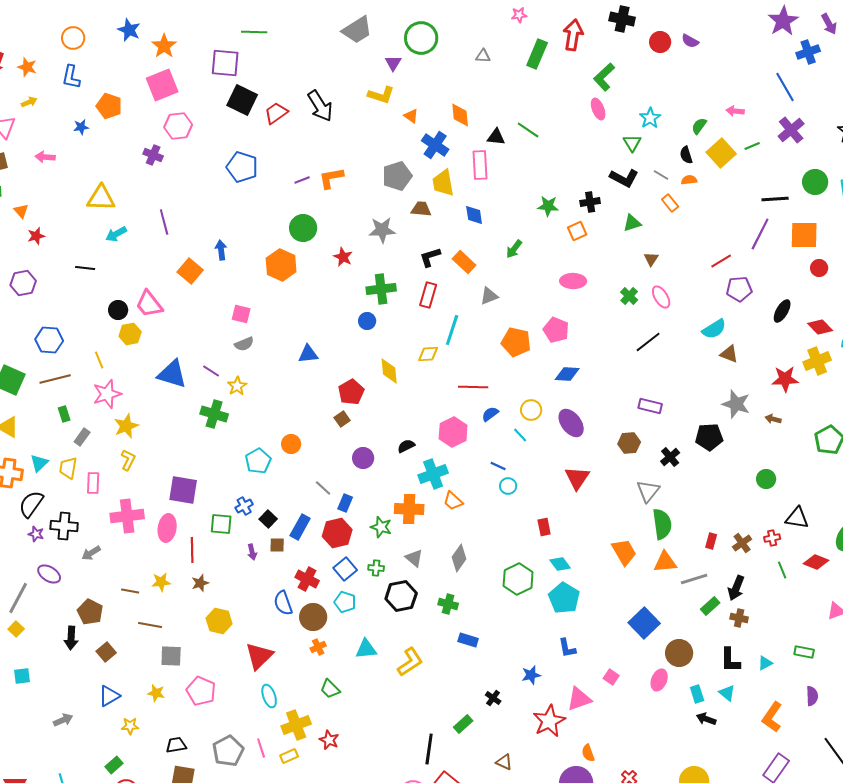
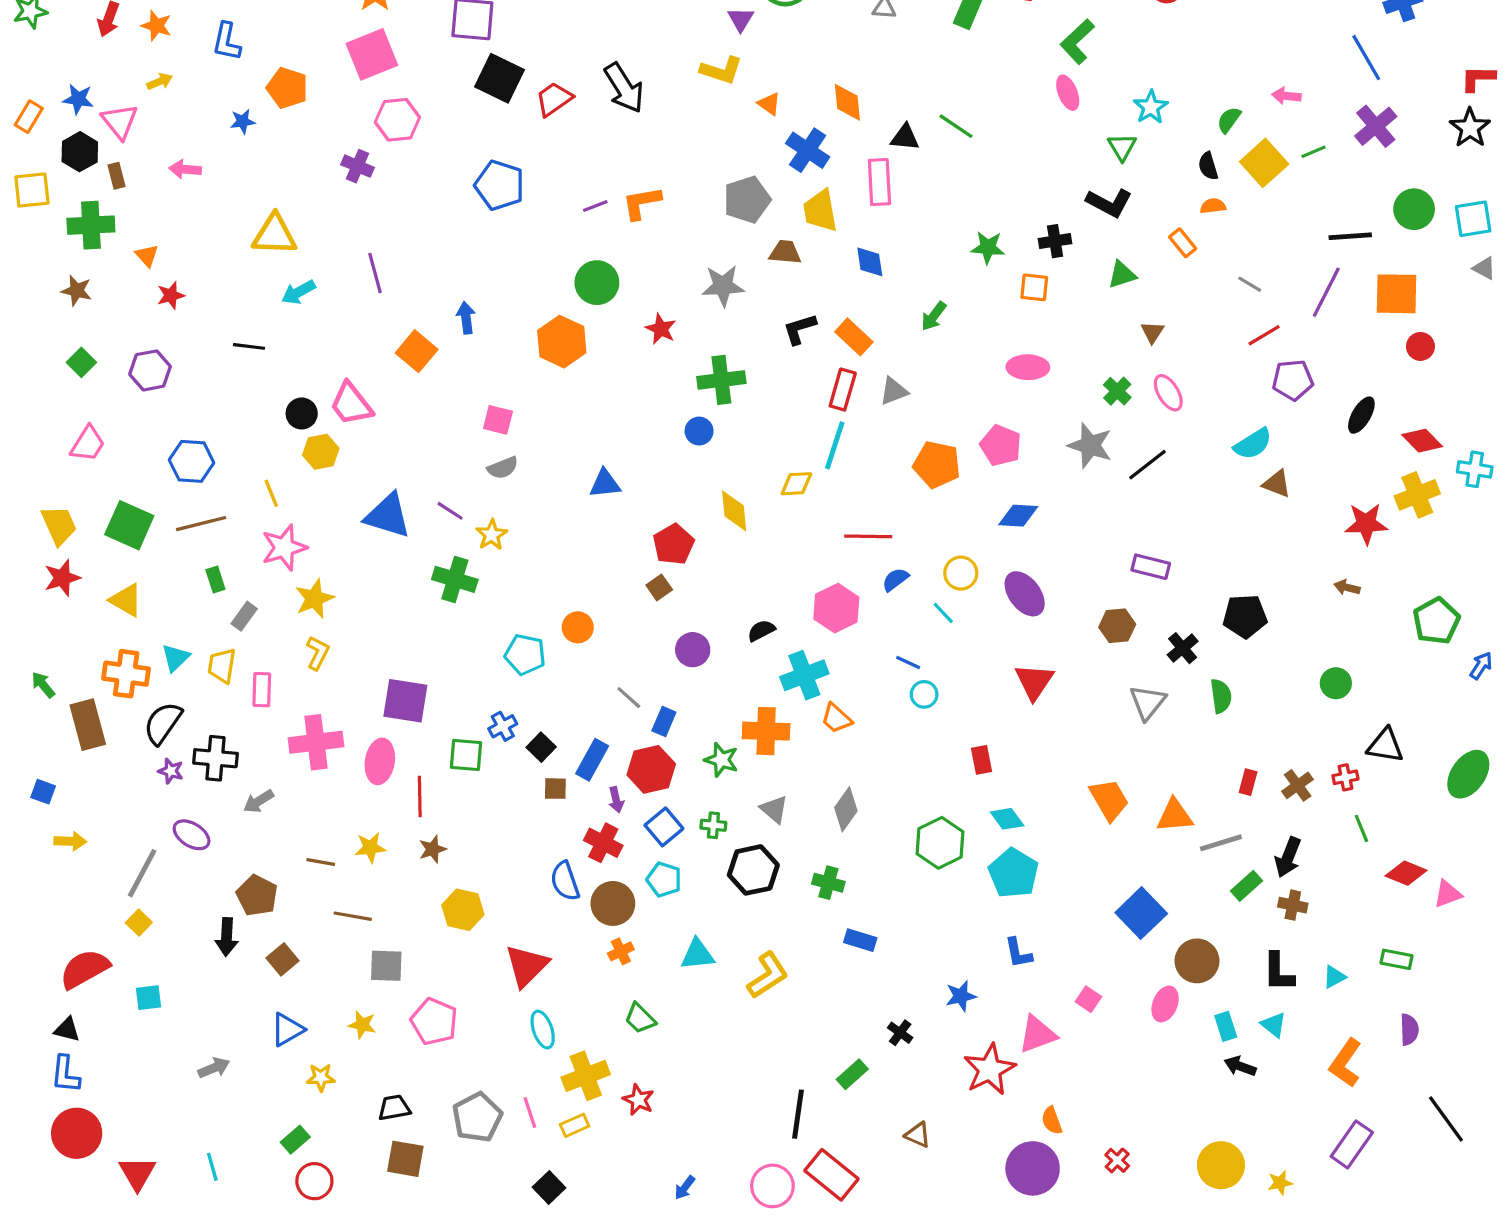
gray line: (661, 175) -> (1250, 284), moved
orange square: (577, 231) -> (1034, 287), turned 30
red rectangle: (428, 295) -> (843, 390), moved
gray star: (736, 404) -> (1090, 445), moved
cyan pentagon: (258, 461) -> (525, 654), turned -30
green semicircle: (662, 524) -> (1221, 696), moved, size x0.7
purple arrow: (252, 552) -> (616, 800), moved
red diamond: (816, 562) -> (1406, 873), moved

